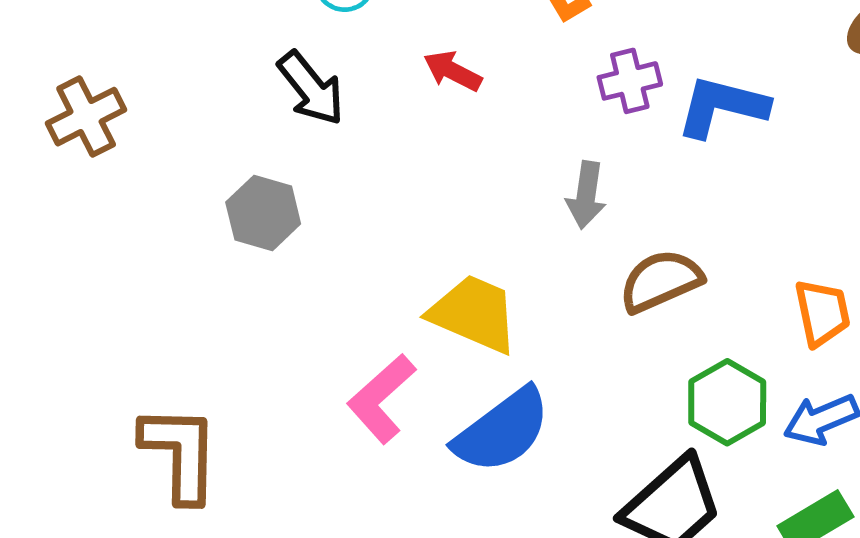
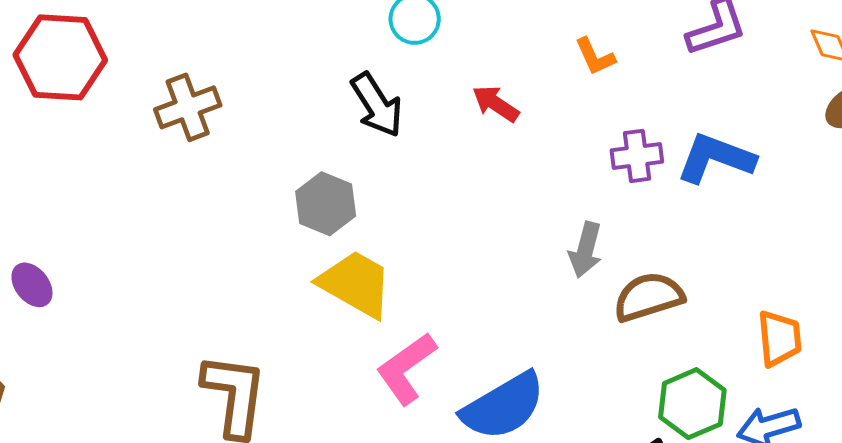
purple cross: (630, 81) -> (637, 156), moved
gray arrow: (586, 195) -> (586, 250), moved
yellow trapezoid: (474, 314) -> (356, 284), moved

